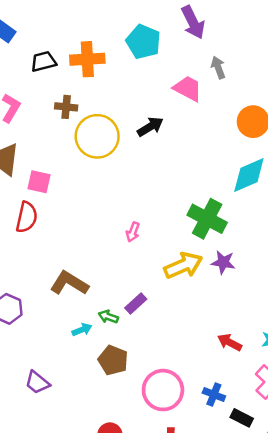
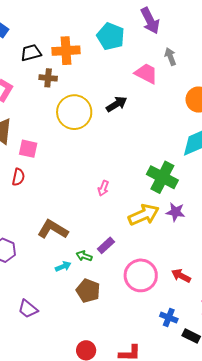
brown cross: (66, 107) -> (48, 78), moved
red semicircle: (27, 217) -> (18, 177), size x0.7
pink circle: (163, 390) -> (141, 275), moved

